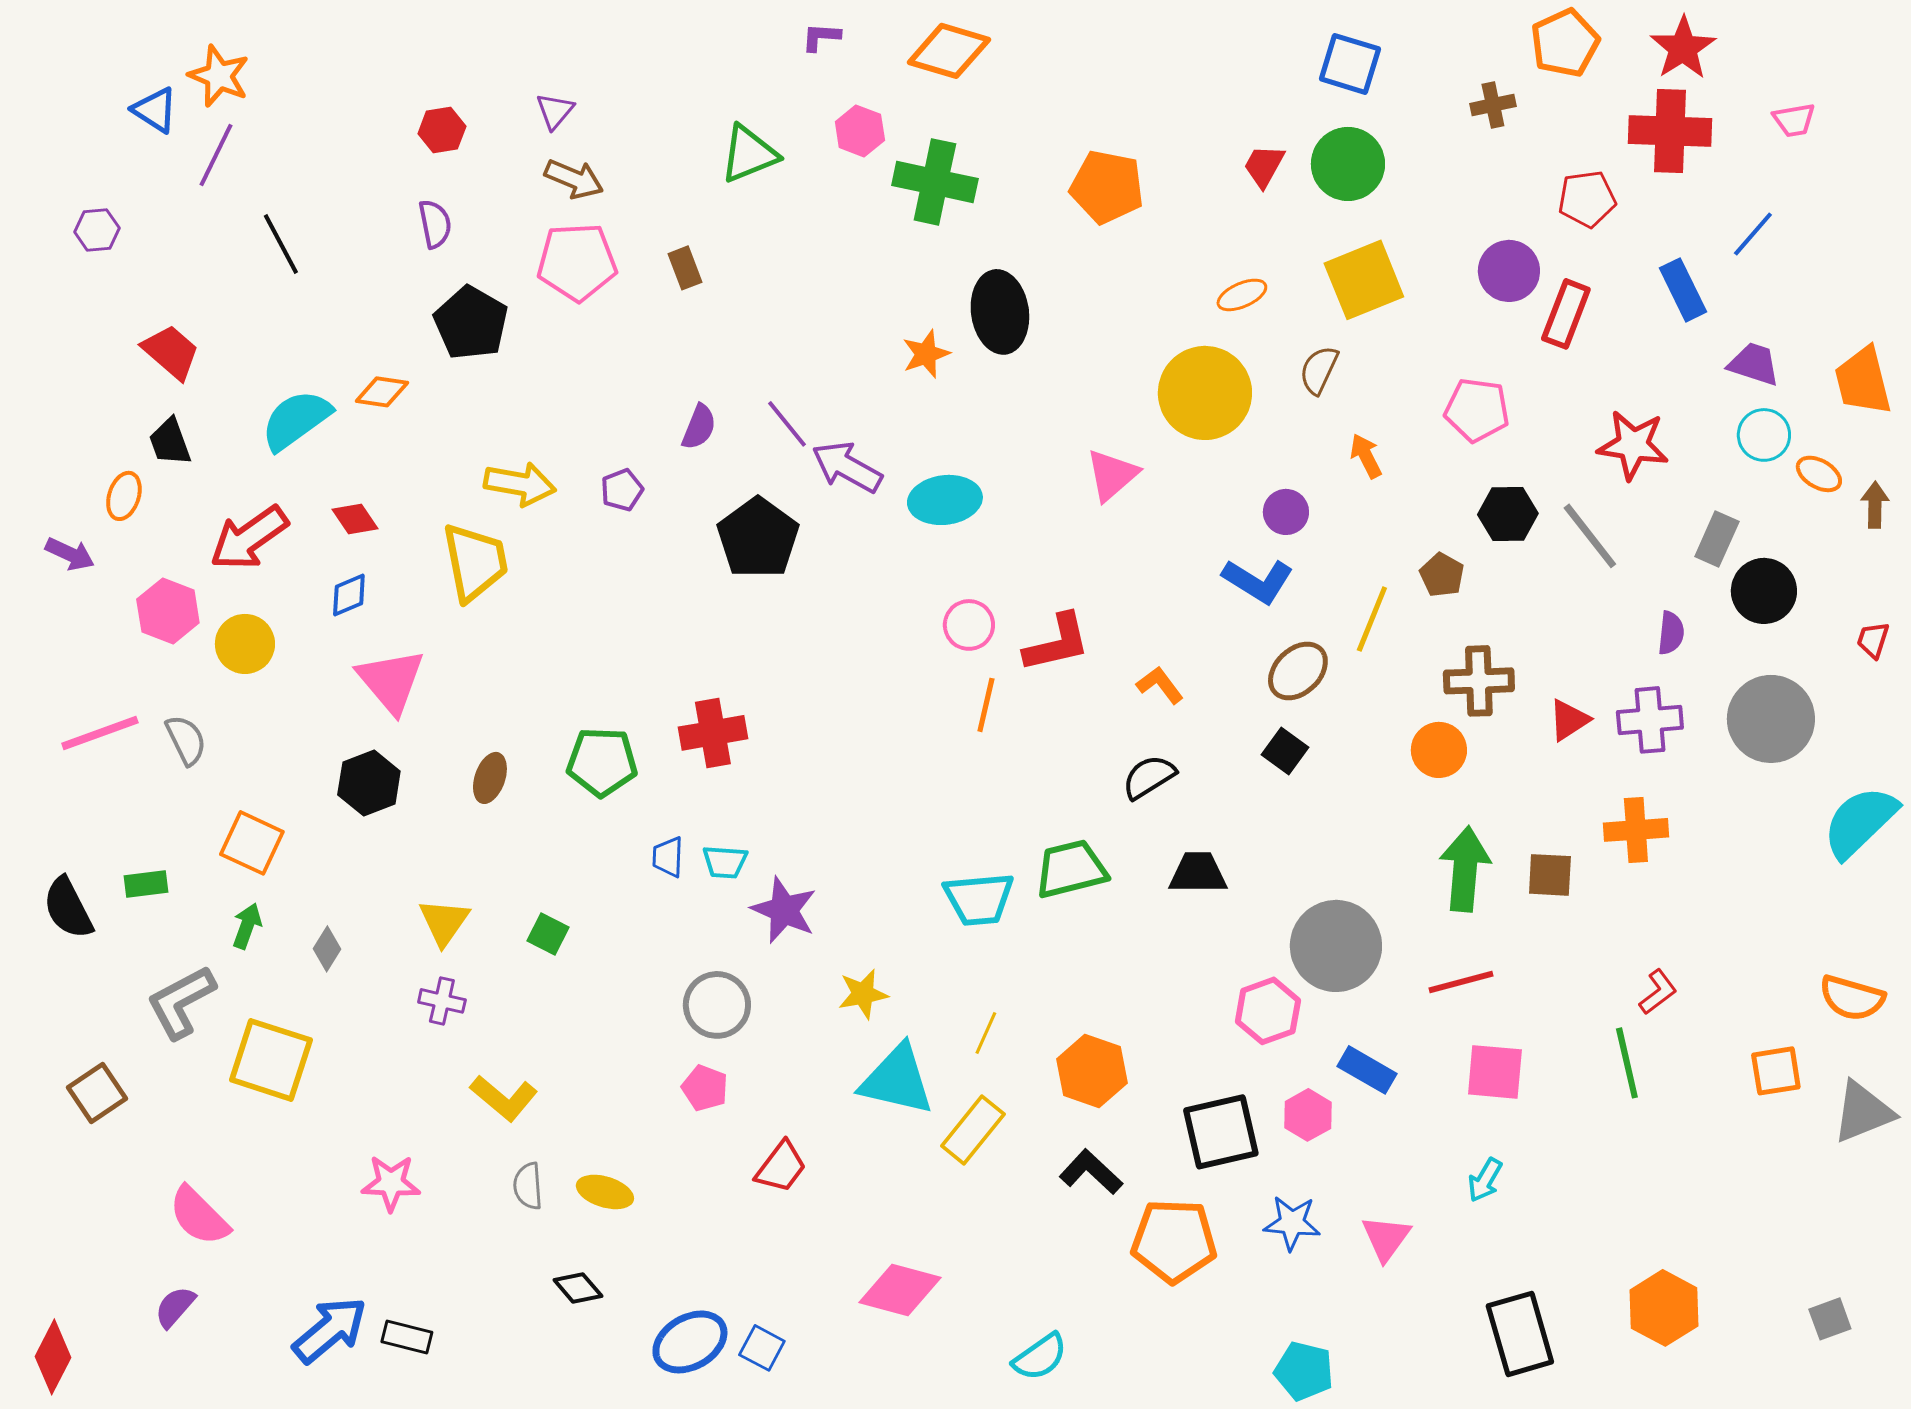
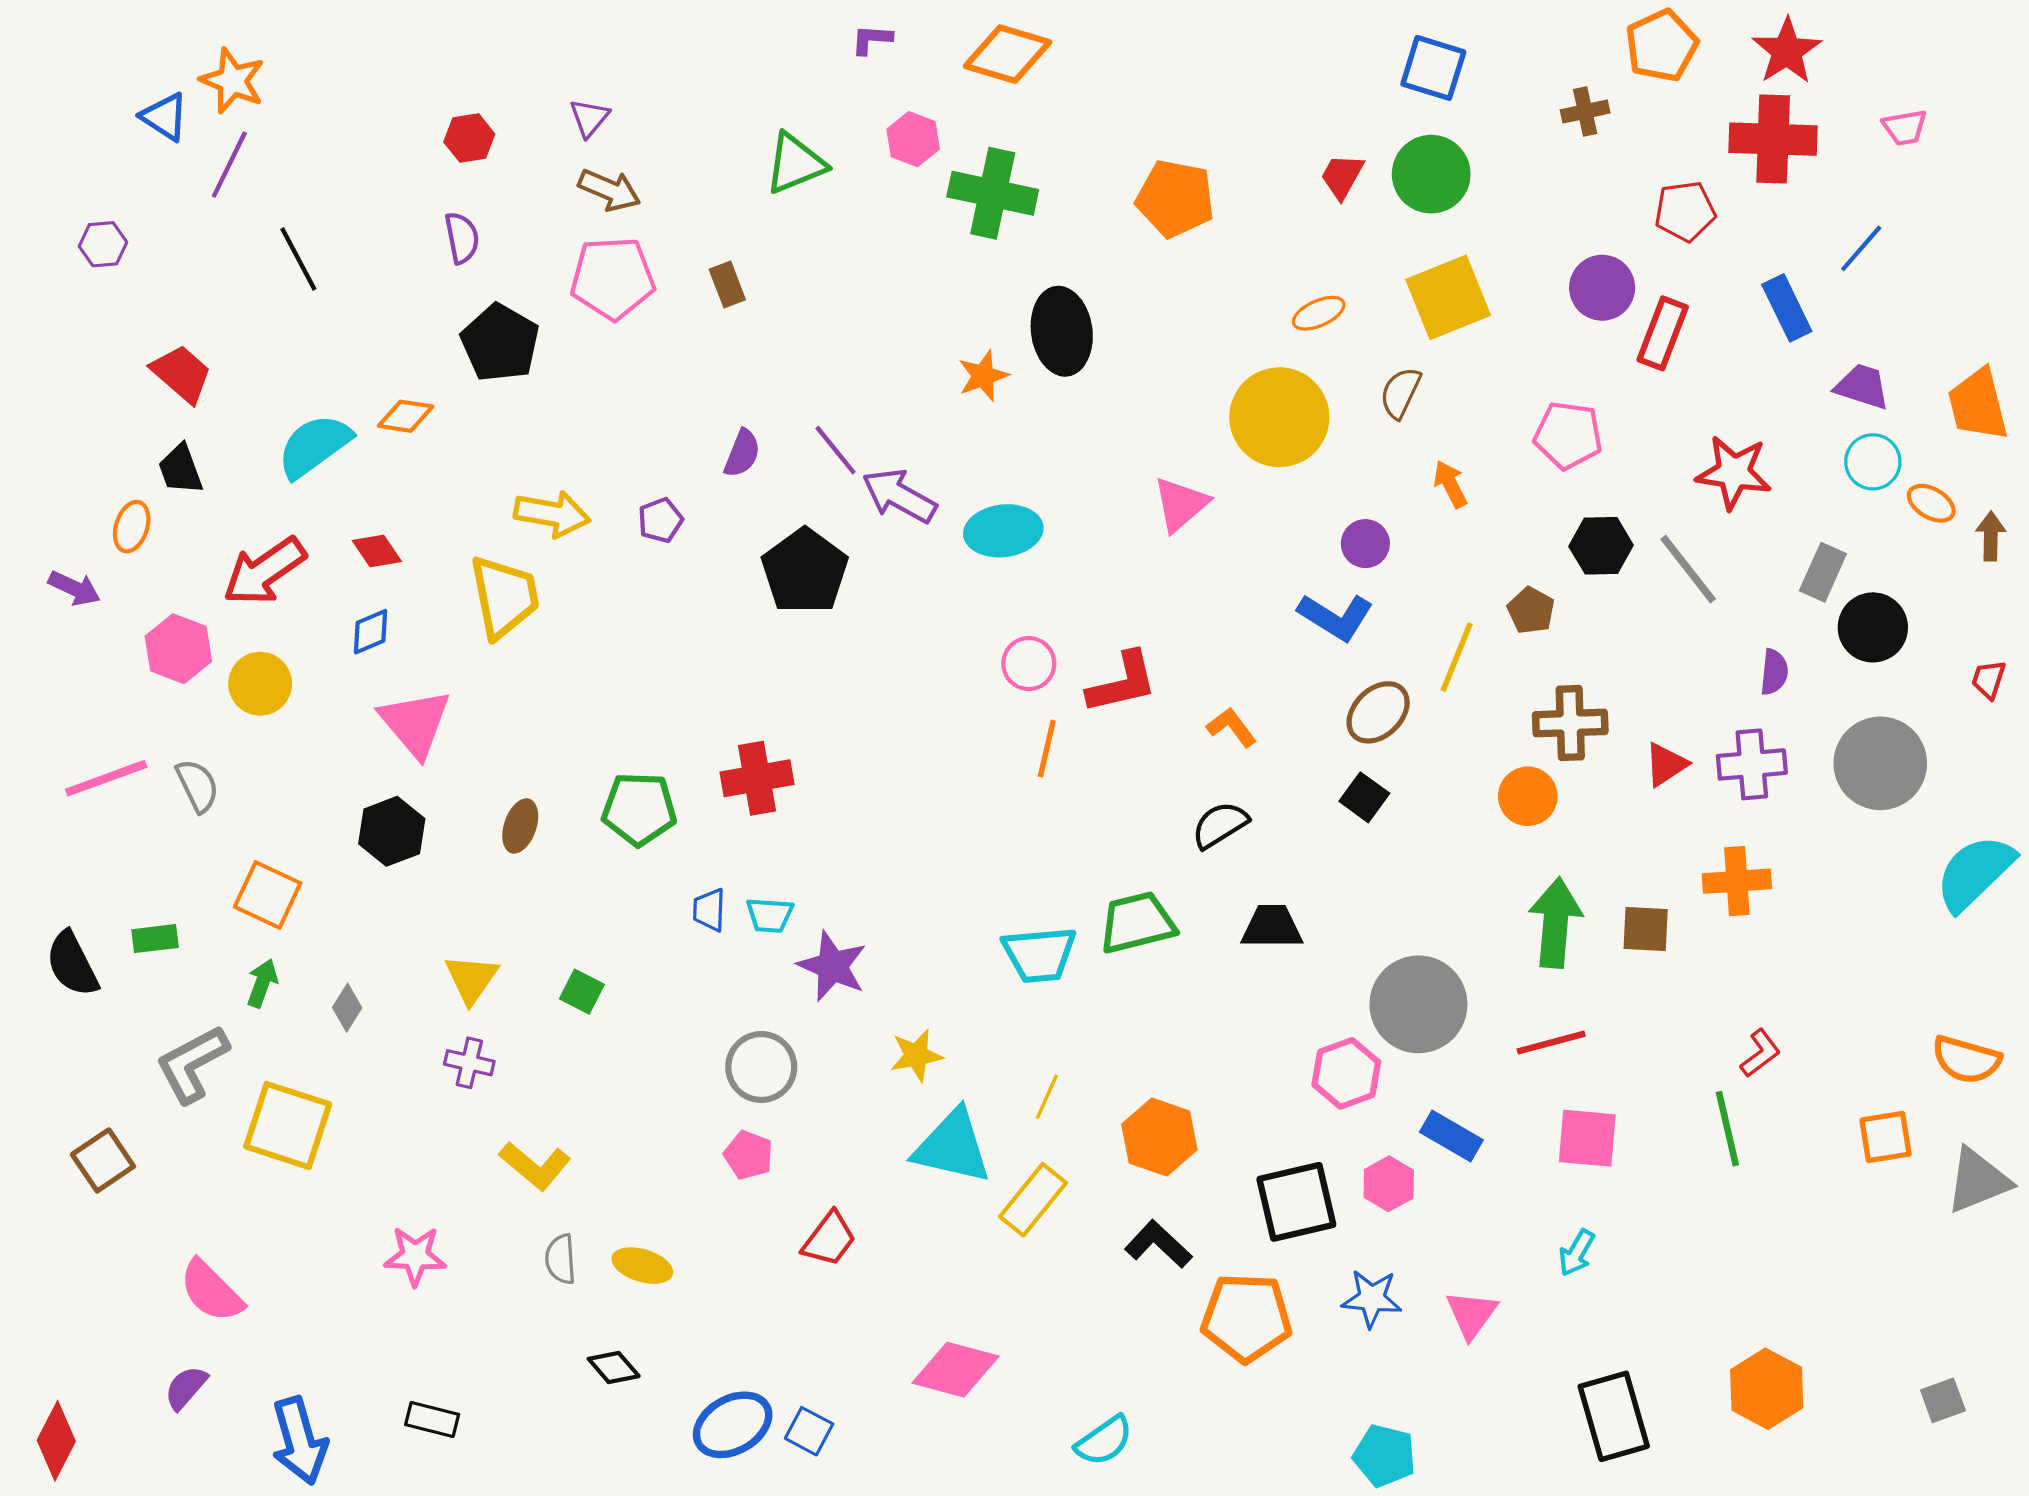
blue arrow: (330, 1330) -> (299, 1441), moved, turned 114

